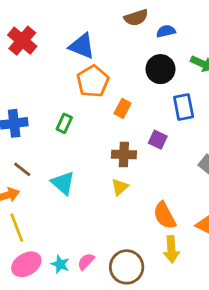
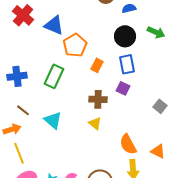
blue triangle: (82, 46) -> (54, 25), moved
blue rectangle: (184, 107) -> (127, 64), moved
green rectangle: (64, 123) -> (54, 76), size x1.6
yellow triangle: (120, 187) -> (95, 123), turned -40

